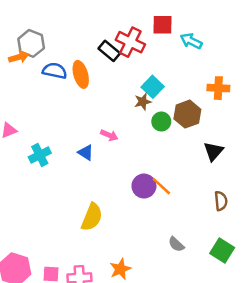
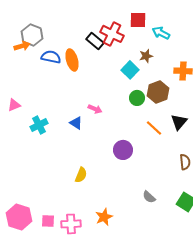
brown star: (143, 102) -> (146, 56), moved
orange line: (161, 186) -> (154, 128), moved
yellow semicircle: (92, 217) -> (81, 175), size x0.7

